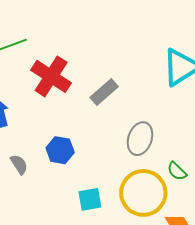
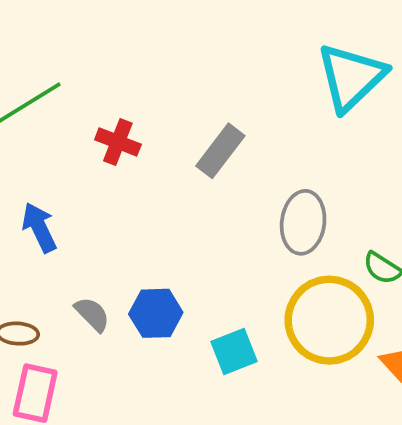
red cross: (51, 76) -> (118, 142), size x0.6
blue hexagon: (60, 150) -> (156, 313), moved

